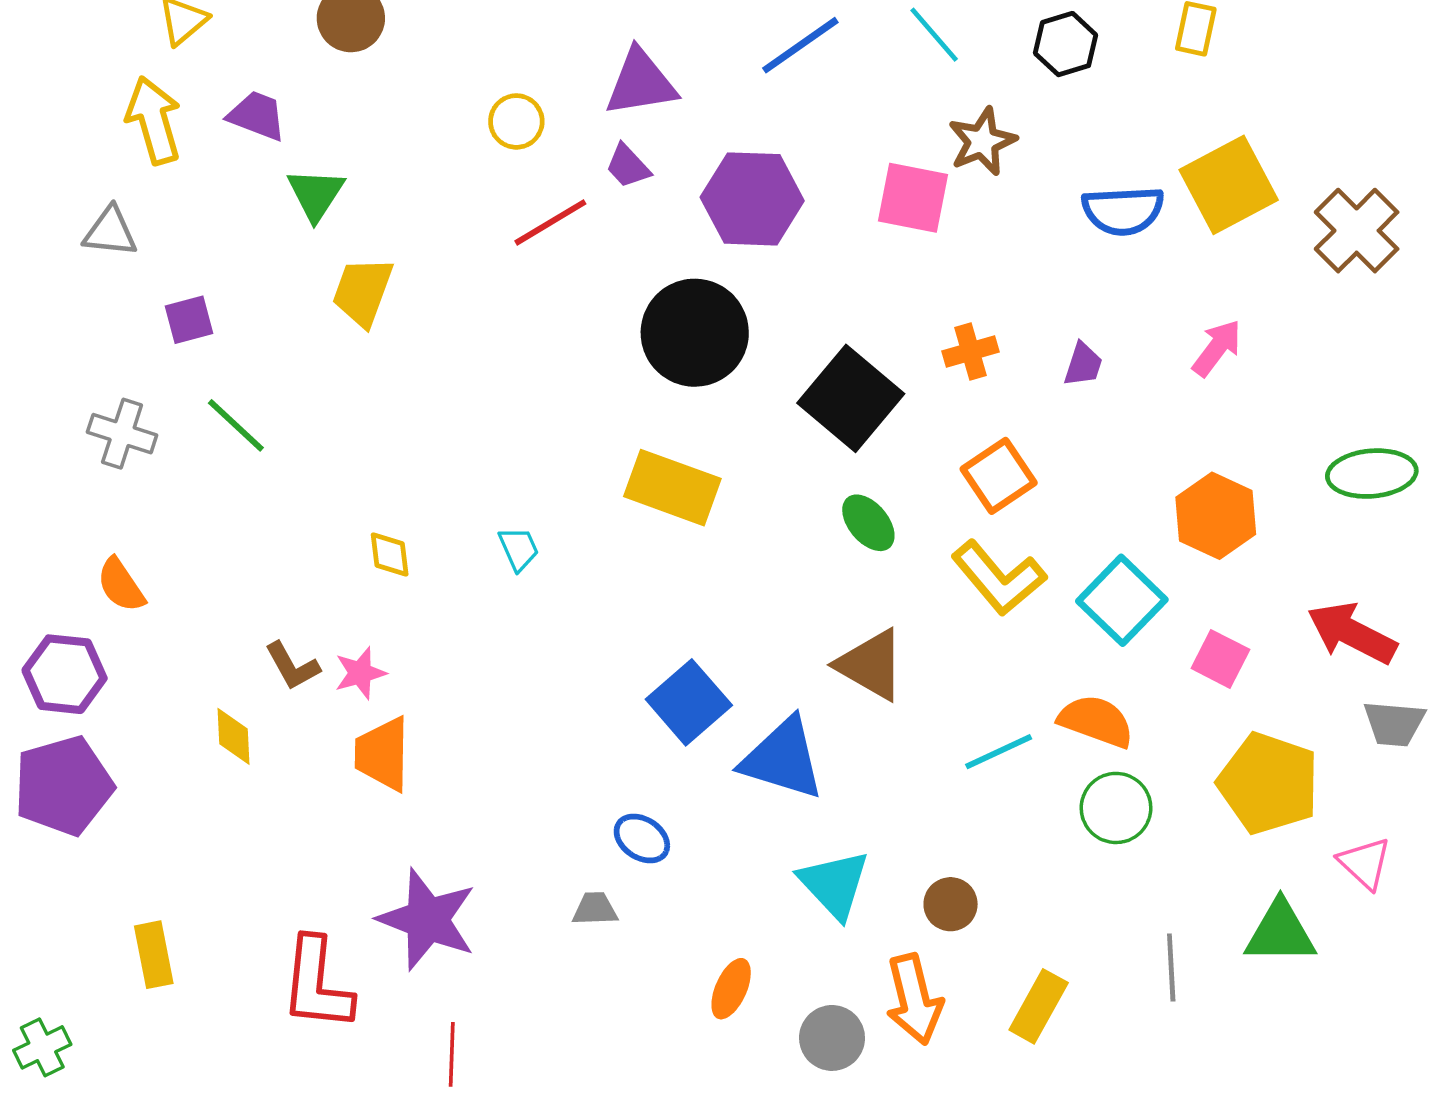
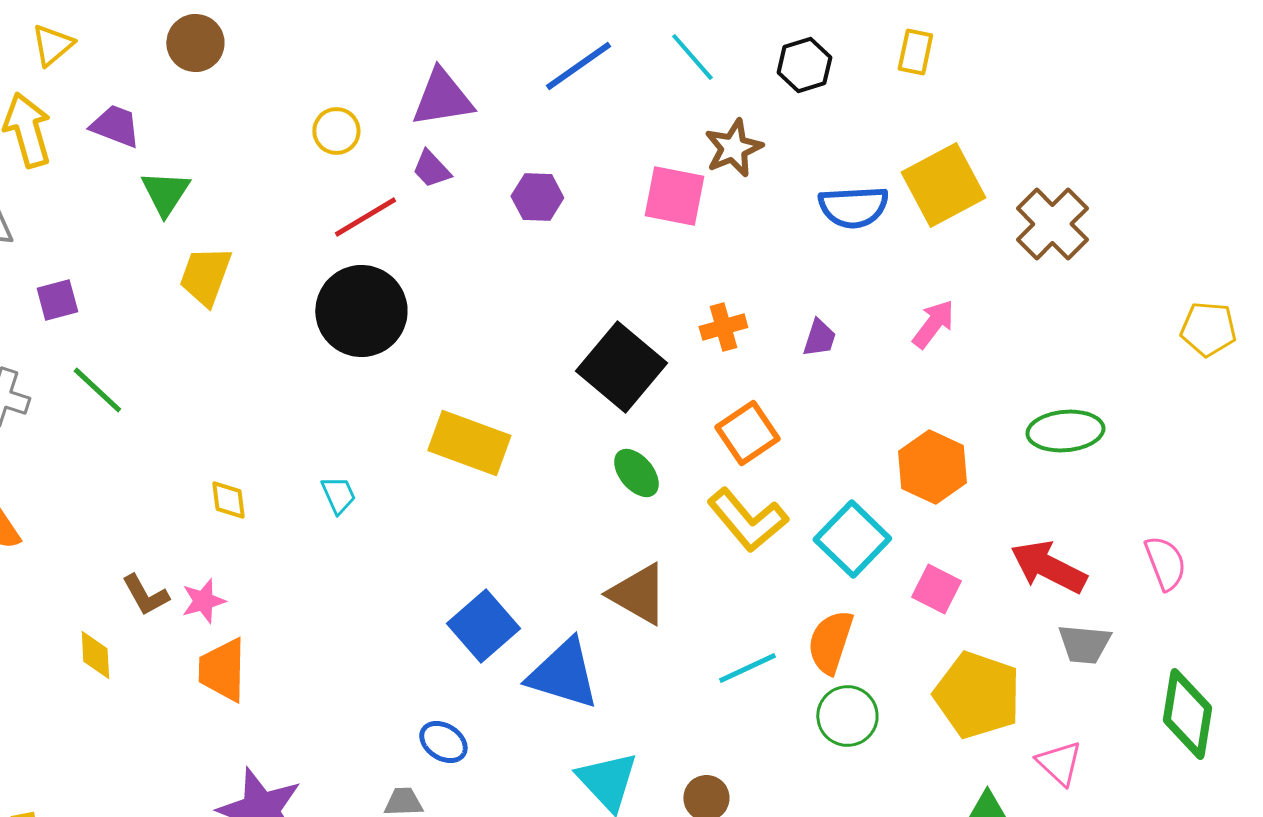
purple hexagon: (752, 199) -> (537, 197), size x0.6
black circle: (695, 333) -> (361, 311), moved
orange semicircle: (1096, 721) -> (830, 642), turned -92

